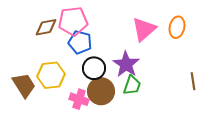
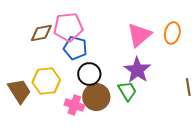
purple star: (126, 64) -> (137, 70), moved
green trapezoid: (132, 85) -> (127, 91), turned -50

